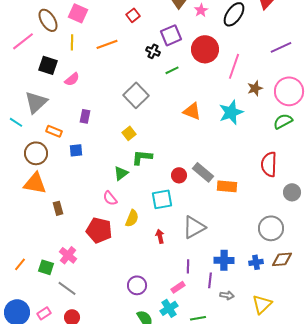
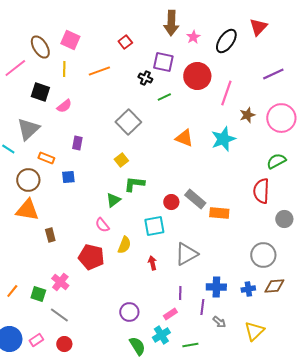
purple square: (171, 35) -> (163, 62), turned 35
green semicircle: (283, 121) -> (276, 161), moved
gray arrow: (227, 295) -> (219, 322), turned 32

